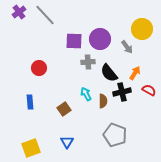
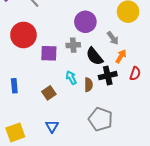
purple square: (74, 41) -> (49, 53), moved
gray arrow: (127, 47) -> (113, 38), moved
red circle: (39, 68) -> (23, 35), moved, size x1.6
red semicircle: (149, 90) -> (135, 74), turned 80

